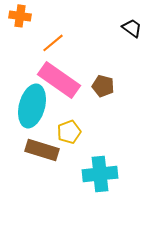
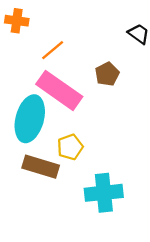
brown pentagon: (103, 86) -> (107, 74), moved, turned 30

